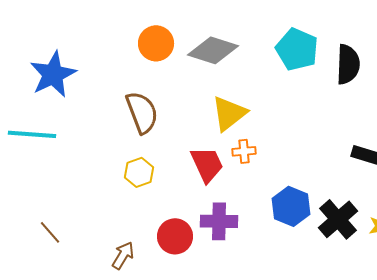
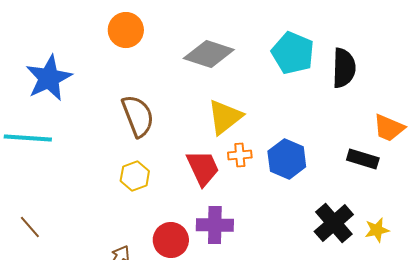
orange circle: (156, 43) -> (126, 30), moved
blue hexagon: (291, 206) -> (287, 159), moved
brown line: (50, 232) -> (30, 227), moved

